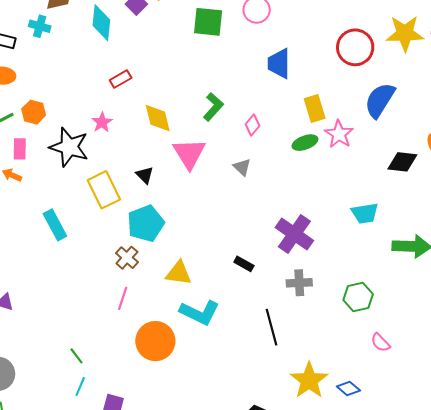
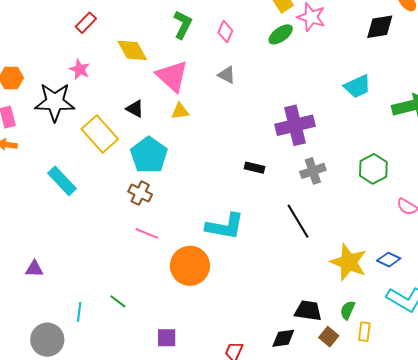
purple cross: (294, 234) -> (295, 125), turned -33
yellow triangle: (179, 273) -> (180, 111), moved, size x0.7
pink line: (123, 298) -> (147, 233), turned -70
cyan line: (80, 386) -> (79, 312), moved

